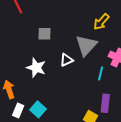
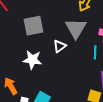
gray square: (45, 34) -> (34, 26), size x1.5

